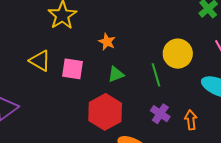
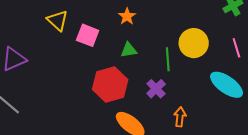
purple cross: (160, 114) -> (156, 89), moved
orange arrow: (191, 120) -> (180, 117), moved

